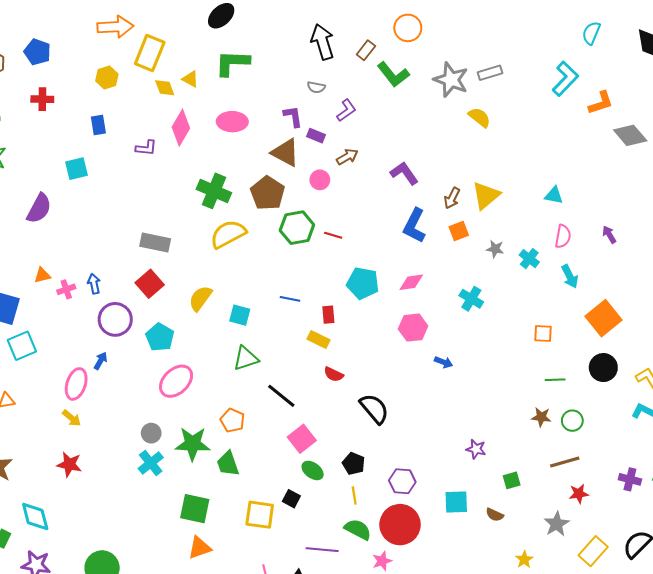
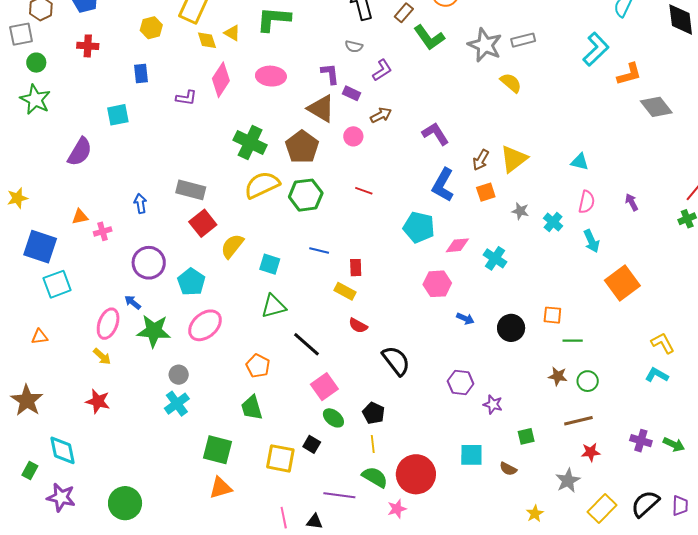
green hexagon: (297, 228) -> (306, 195), moved
pink diamond: (411, 282) -> (457, 245), moved
cyan pentagon: (363, 283) -> (419, 227), moved
blue arrow: (94, 284) -> (140, 203), moved
red square: (150, 284) -> (203, 223), moved
orange square: (543, 334) -> (552, 315), moved
blue arrow: (100, 361) -> (133, 302), turned -84
black circle: (603, 368) -> (511, 328), moved
green star: (193, 444) -> (154, 331), moved
purple hexagon: (402, 481) -> (461, 382), moved

